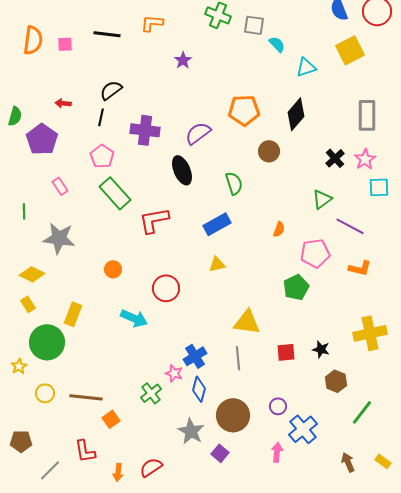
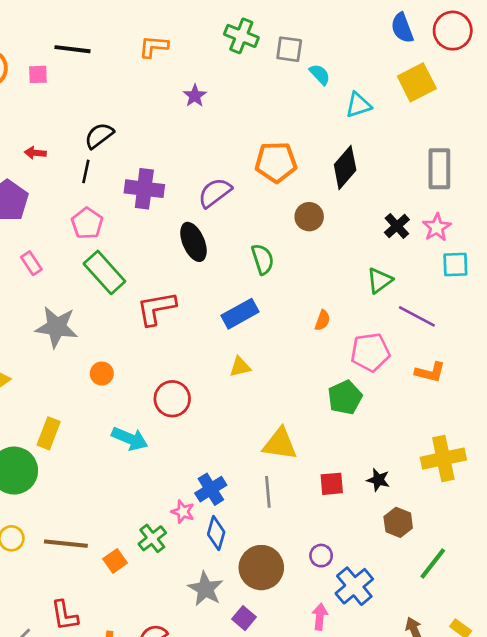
black line: (107, 34) -> (73, 49), moved
gray star: (59, 238) -> (57, 327), moved
orange square: (111, 419) -> (115, 561), moved

